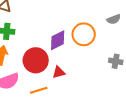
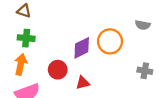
gray semicircle: (114, 19) -> (143, 25), turned 32
red circle: (36, 60) -> (58, 70), size x0.7

